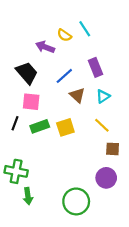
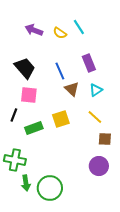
purple arrow: (45, 47) -> (34, 30), moved
blue line: (64, 76) -> (60, 71), turned -72
green rectangle: (40, 126) -> (34, 128), moved
green circle: (76, 201) -> (50, 188), moved

